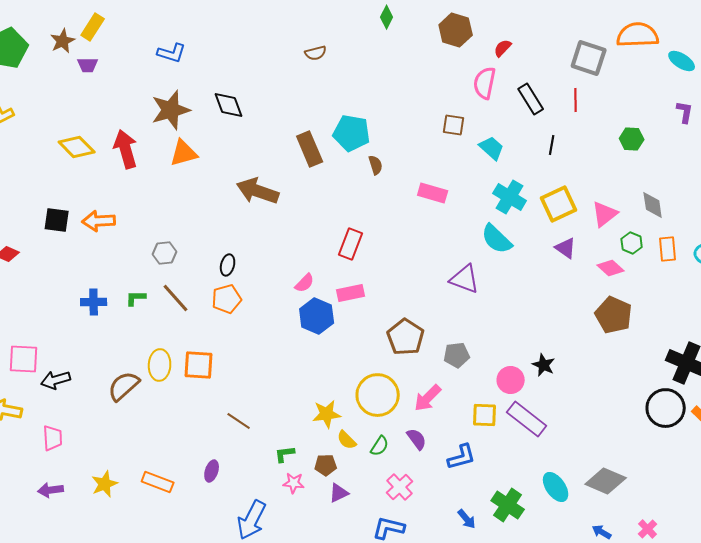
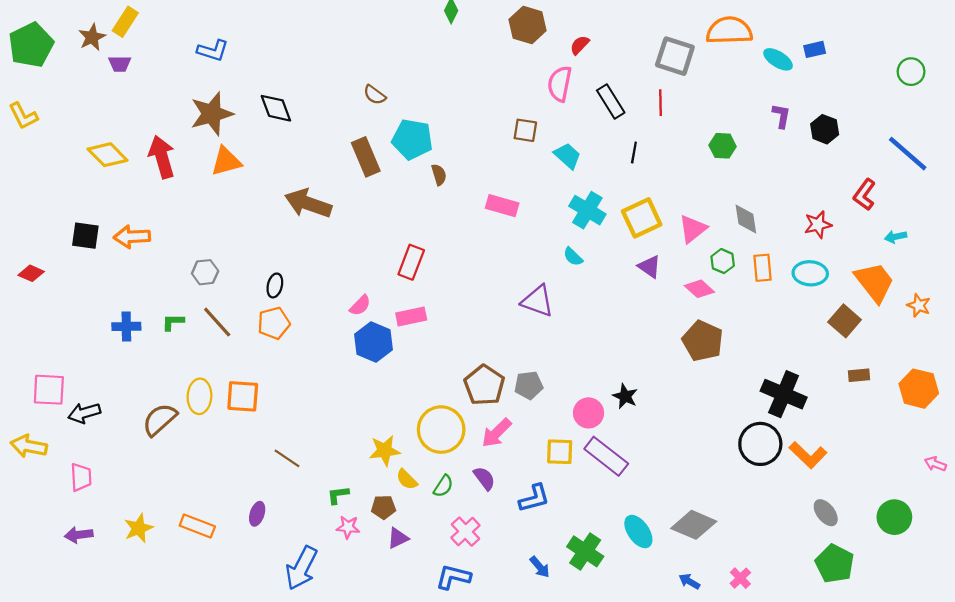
brown semicircle: (316, 53) -> (375, 95), moved, turned 50
cyan semicircle: (497, 239) -> (573, 257), size x0.6
brown pentagon: (406, 337) -> (484, 385), moved

